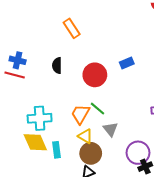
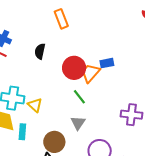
green line: (97, 109) -> (79, 97), moved
orange trapezoid: (80, 114) -> (91, 73), moved
yellow triangle: (85, 136) -> (35, 105), moved

